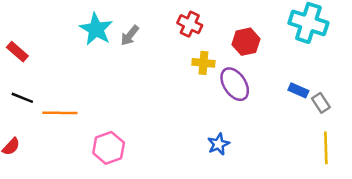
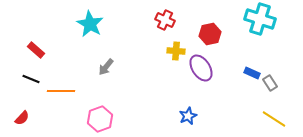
gray arrow: (130, 35) -> (106, 67), moved
red rectangle: (17, 52) -> (36, 50), moved
yellow line: (326, 148) -> (274, 119), turned -55

